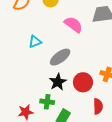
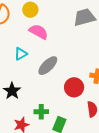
pink semicircle: (73, 25) -> (39, 32), moved
black star: (58, 82) -> (12, 91), moved

